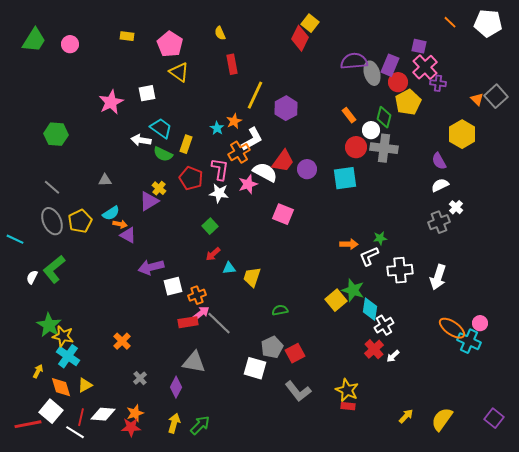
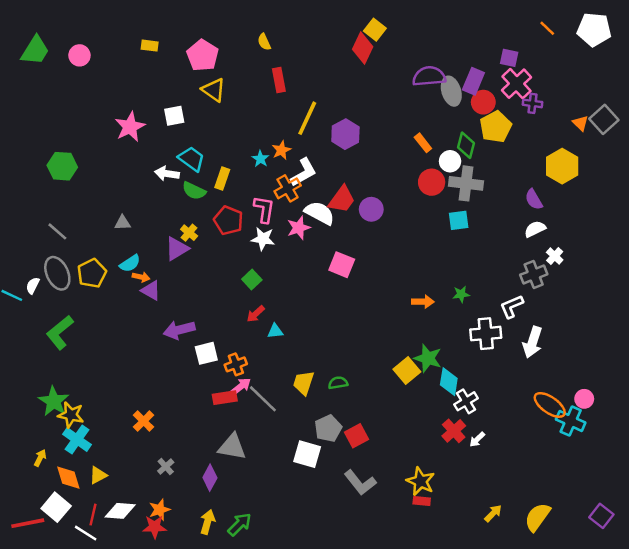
cyan square: (345, 178) -> (459, 220), moved, size x0.7
white L-shape: (369, 256) -> (512, 307), moved
white semicircle: (32, 277) -> (33, 286), moved
yellow trapezoid: (252, 277) -> (304, 383), moved

